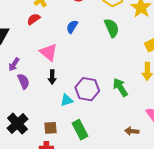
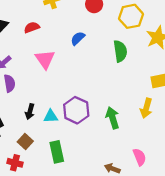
red semicircle: (34, 19) -> (32, 27), moved
black arrow: (52, 77) -> (30, 112), moved
brown square: (50, 128) -> (25, 141), turned 32

